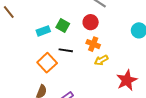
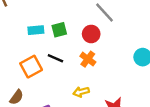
green square: (63, 26) -> (59, 30), turned 32
yellow arrow: (101, 60) -> (81, 92), moved

